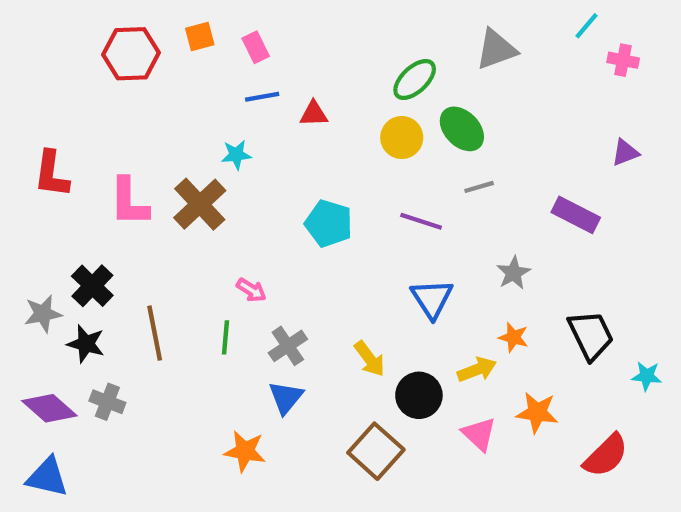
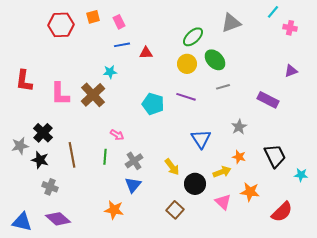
purple line: (421, 221) -> (186, 97), moved
purple diamond: (49, 408) -> (58, 219), moved
brown square: (376, 451) -> (175, 210), size x0.7

